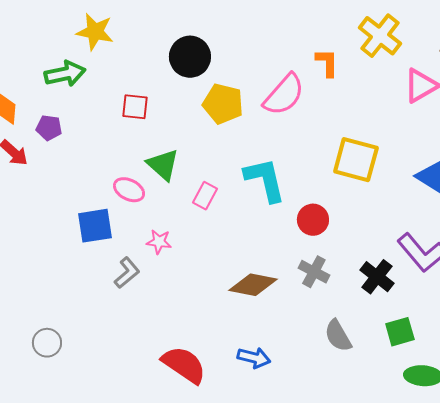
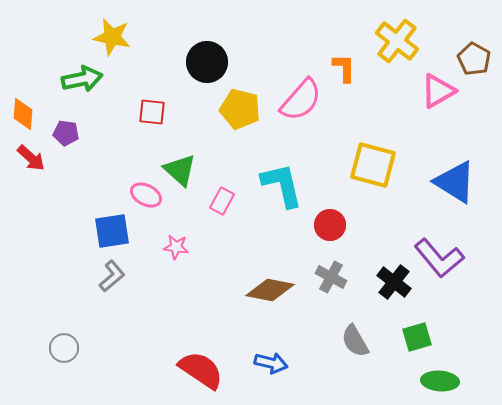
gray L-shape: (127, 273) -> (112, 276), moved

